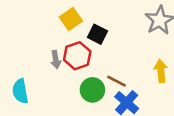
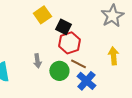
red hexagon: (77, 56) -> (69, 43), moved
gray arrow: (56, 60) -> (37, 61), moved

